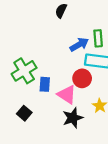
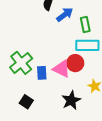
blue arrow: (79, 45) -> (65, 15), moved
pink triangle: (67, 95) -> (62, 69), moved

